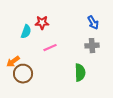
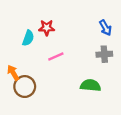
orange arrow: (13, 62) -> (13, 73), turned 96
green semicircle: (80, 73) -> (90, 85), turned -84

